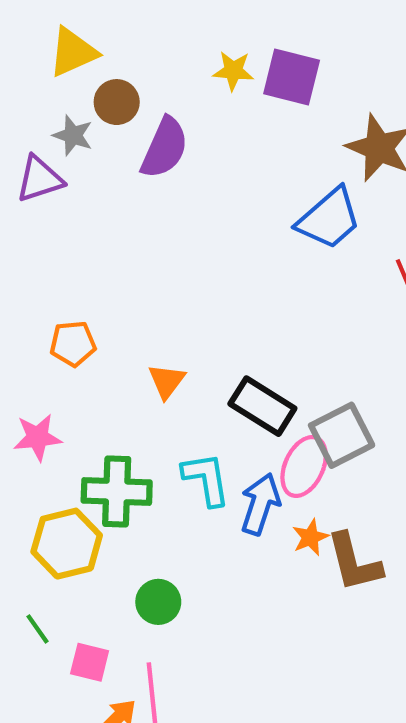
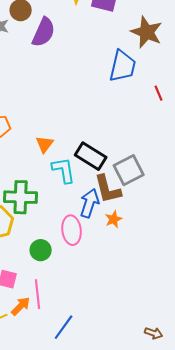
blue trapezoid: (329, 219) -> (123, 66), turned -36
pink ellipse: (304, 467) -> (72, 230), moved, turned -32
cyan L-shape: (206, 479) -> (64, 170), moved
brown L-shape: (354, 562) -> (108, 189), moved

